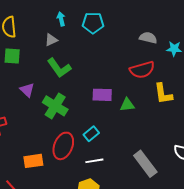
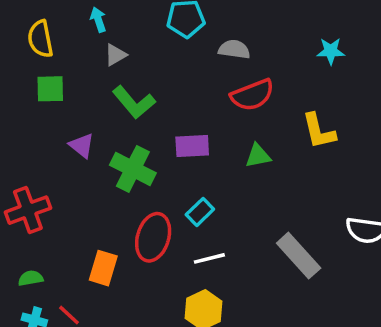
cyan arrow: (61, 19) -> (98, 20), moved
gray semicircle: (148, 38) -> (234, 49), moved
red semicircle: (142, 70) -> (252, 95), moved
purple rectangle: (102, 95) -> (192, 146), moved
orange rectangle: (33, 161) -> (103, 268), turned -60

